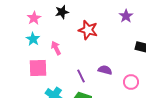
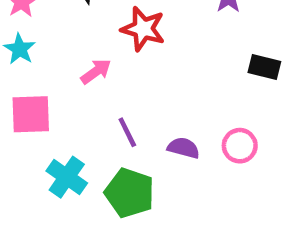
pink arrow: (56, 48) -> (96, 72), moved, turned 80
purple semicircle: (105, 70) -> (184, 148), moved

